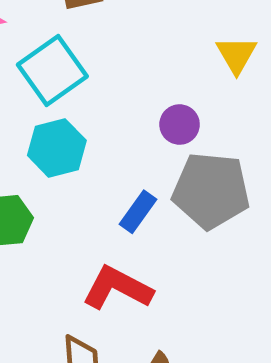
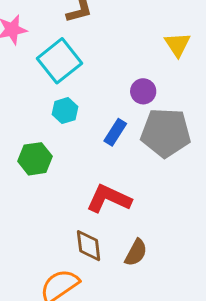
cyan hexagon: (57, 148) -> (65, 111), size x0.7
blue rectangle: (138, 212) -> (115, 132), moved

